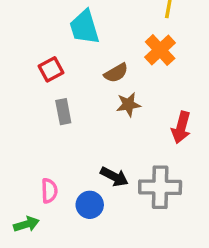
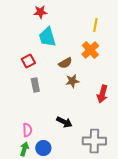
gray cross: (160, 187) -> (94, 141), moved
blue circle: (90, 205) -> (43, 148), moved
green arrow: (26, 224) -> (24, 149), moved, turned -56

